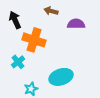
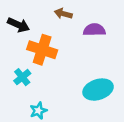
black arrow: (15, 20) -> (18, 25), turned 138
cyan ellipse: (61, 77) -> (98, 90), moved

